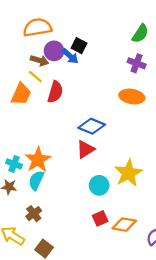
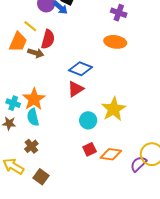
brown arrow: (39, 60) -> (36, 53), moved
cyan semicircle: (36, 180) -> (33, 117), turned -36

